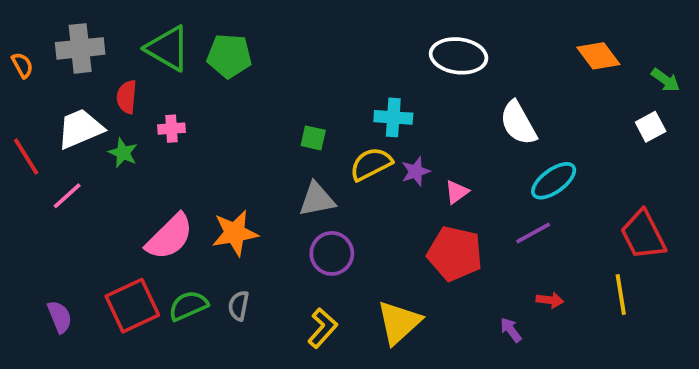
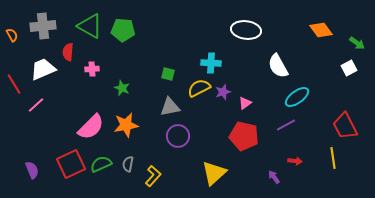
green star: (123, 153) -> (122, 88), moved
yellow L-shape: (322, 328) -> (153, 176), moved

